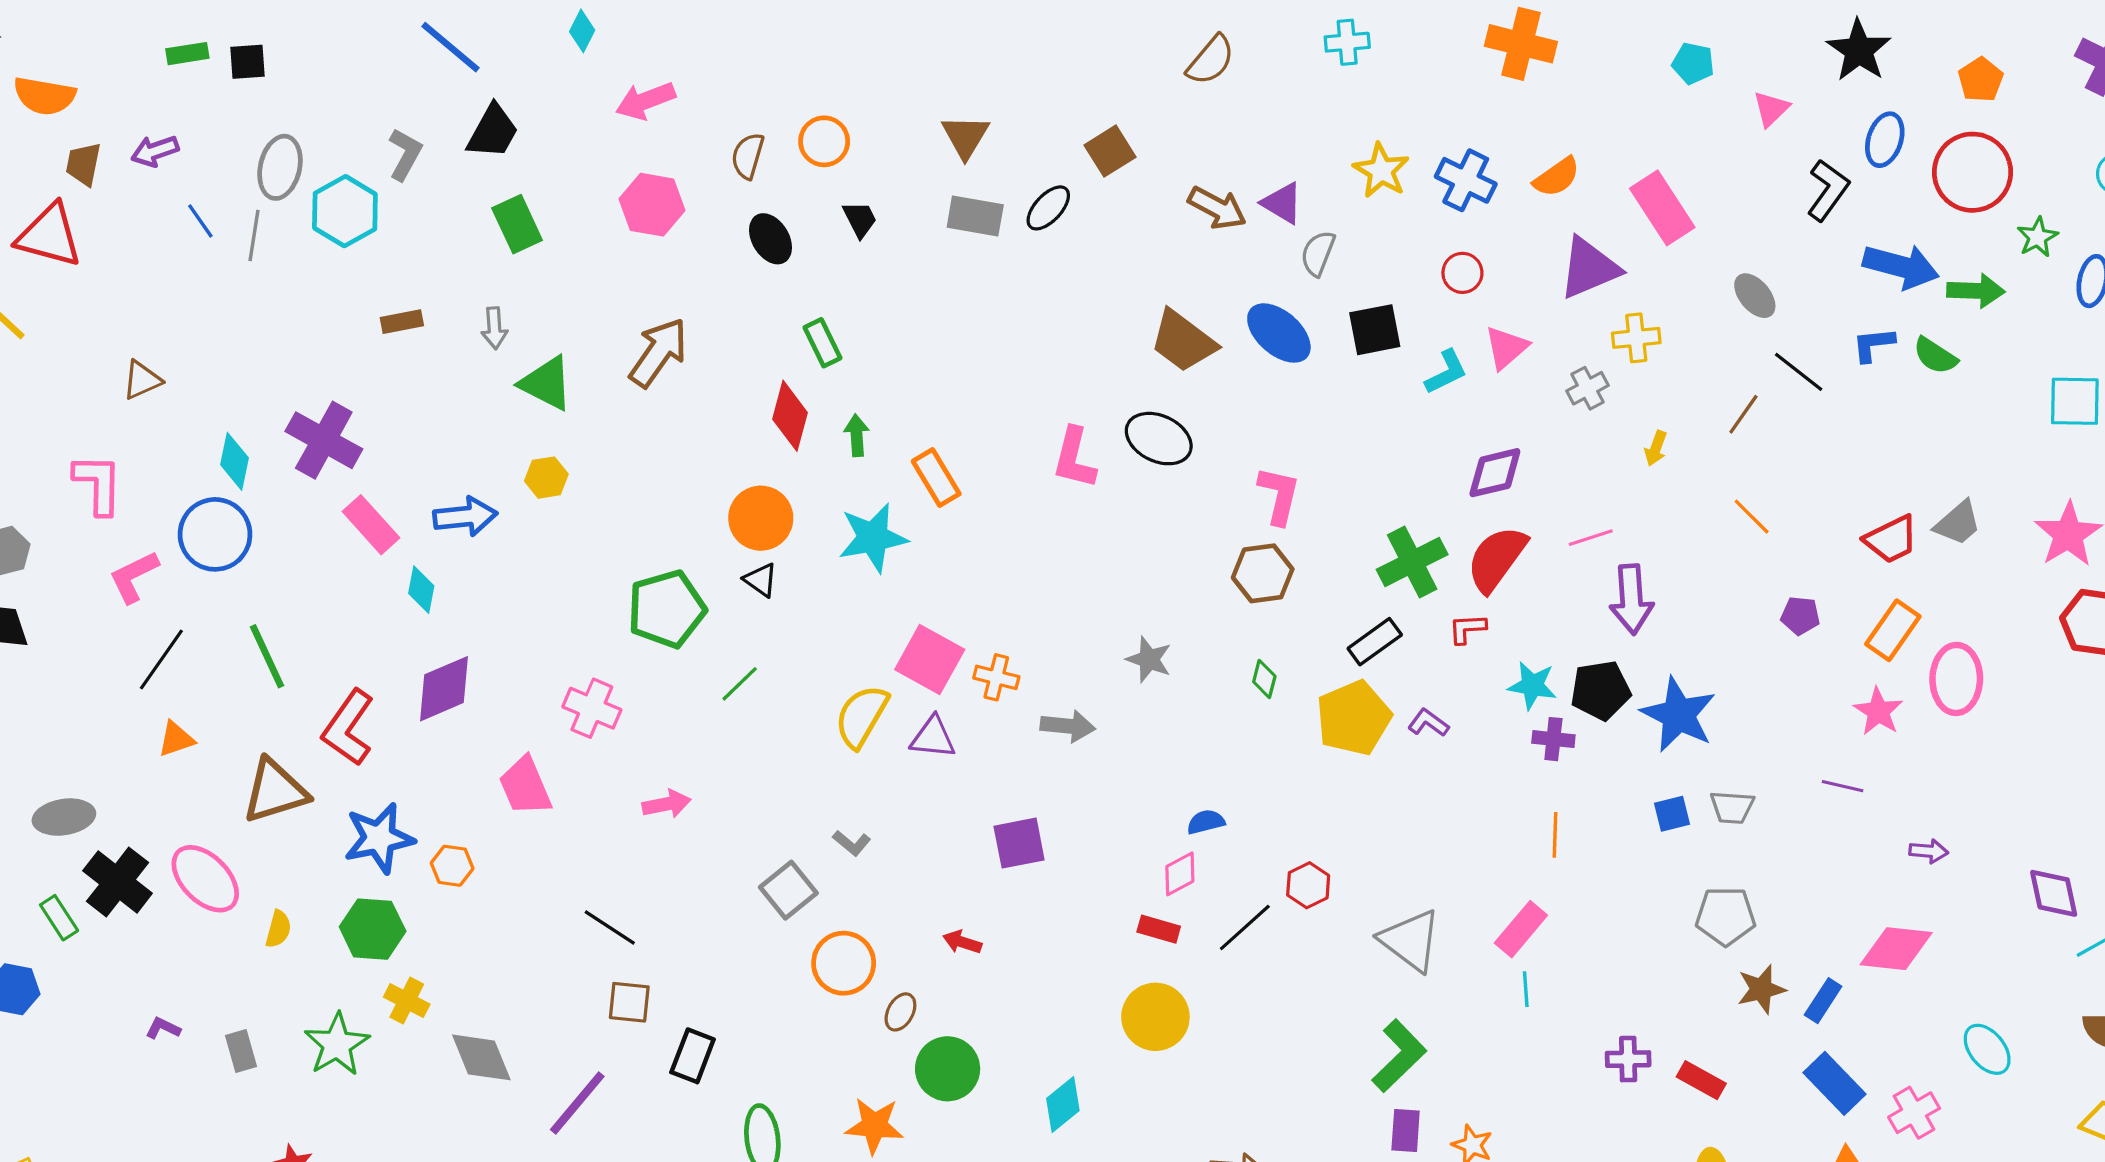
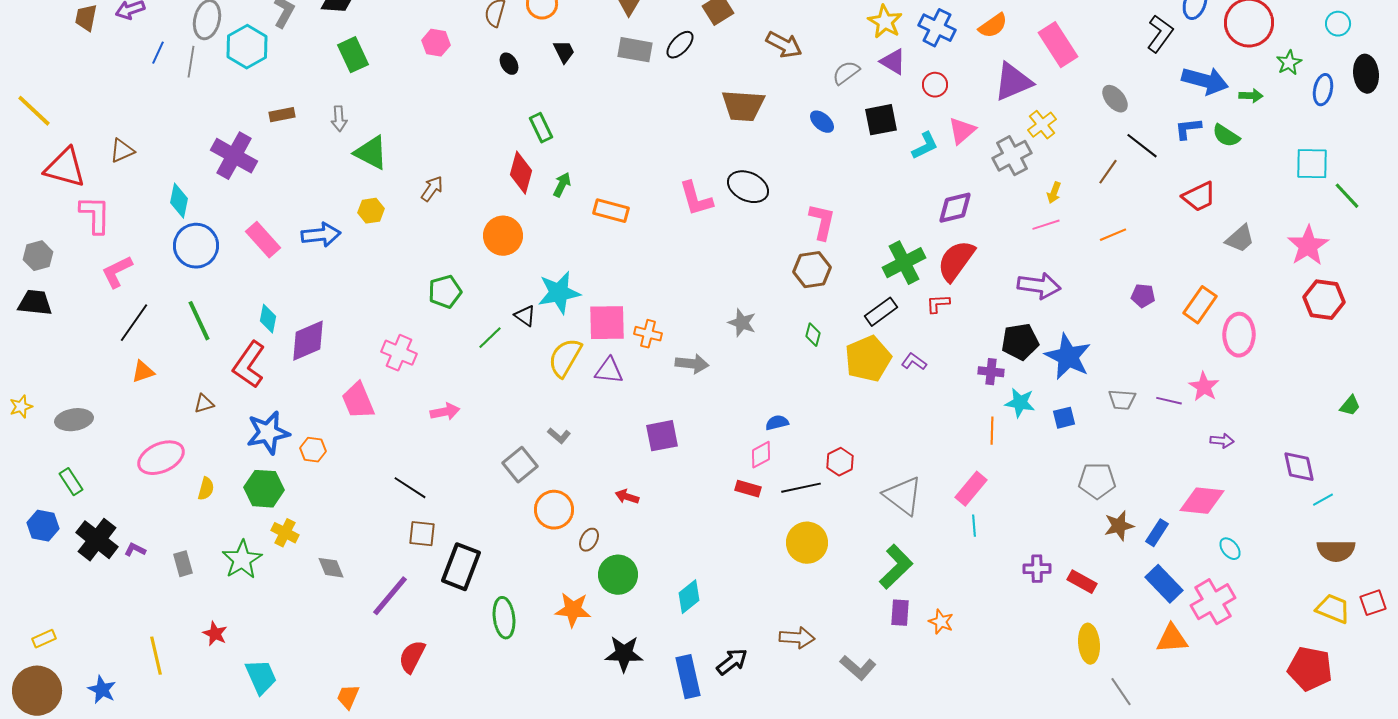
purple triangle: (1282, 203) -> (893, 62), moved
pink hexagon: (652, 205) -> (436, 43), size x0.7
blue line: (200, 221) -> (158, 53), turned 60
red triangle: (49, 236) -> (65, 168), moved
black ellipse: (771, 239) -> (509, 64), size x0.7
gray semicircle: (1318, 253) -> (846, 73), turned 32
green arrow: (1976, 291) -> (1251, 96), size x0.7
blue ellipse: (1279, 333) -> (822, 122), size x0.6
yellow cross: (1636, 338) -> (1042, 125), turned -32
brown trapezoid: (1183, 341) -> (743, 106), moved, turned -33
brown arrow: (658, 352) -> (432, 189), moved, size x0.6
gray cross: (1588, 388) -> (1012, 156), size x1.5
green arrow: (857, 435) -> (562, 185), turned 30
purple cross: (324, 440) -> (234, 156), moved
pink L-shape: (1074, 458) -> (696, 199), turned -30
orange rectangle: (936, 478) -> (611, 211), turned -44
orange line: (1752, 517) -> (1113, 235), turned -68
blue circle: (215, 534) -> (196, 246), moved
cyan star: (873, 538) -> (559, 293), moved
pink line: (1591, 538) -> (1046, 225), moved
red trapezoid: (1891, 539) -> (1199, 197), moved
black triangle: (761, 580) -> (525, 316), moved
cyan diamond: (421, 590) -> (268, 319), moved
purple arrow: (1631, 599) -> (1039, 286), turned -78
green pentagon: (667, 609) -> (445, 292), size x0.7
pink square: (930, 659) -> (607, 323), turned -30
cyan star: (1532, 685) -> (1020, 403), moved
pink star: (1878, 711) -> (1204, 387), moved
brown triangle: (275, 791) -> (204, 404), size x0.5
gray trapezoid: (1732, 807) -> (1122, 400), moved
pink ellipse: (205, 879) -> (161, 458), turned -69
black cross: (118, 882) -> (97, 540), moved
black line: (1245, 927) -> (801, 488), turned 30
yellow circle: (1155, 1017) -> (807, 543), moved
cyan ellipse: (1987, 1049) -> (1230, 549), moved, size x0.7
black rectangle: (693, 1056) -> (461, 567), size x1.4
gray diamond: (481, 1057) -> (331, 568), size x0.7
pink cross: (1914, 1113) -> (1213, 602), size x1.4

